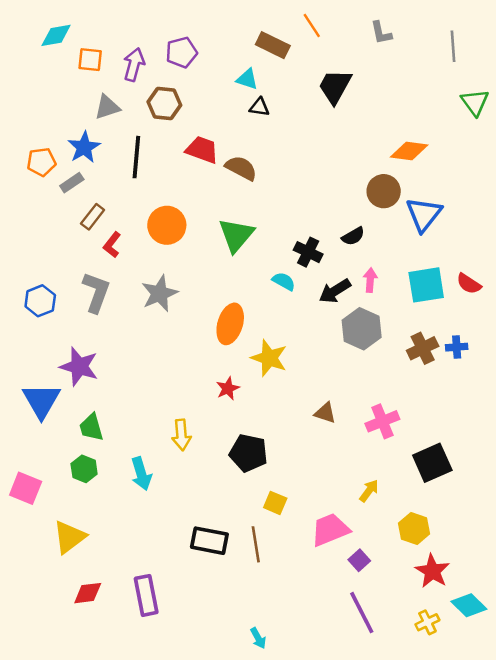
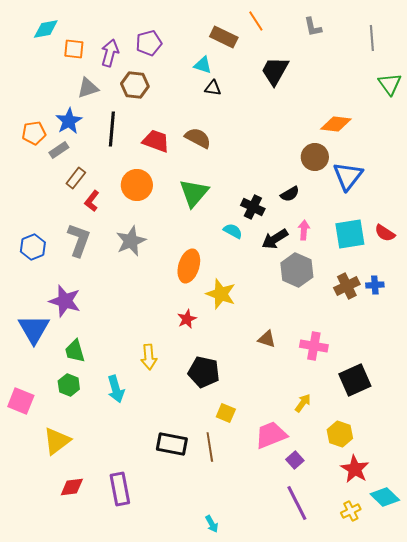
red trapezoid: (202, 150) -> (156, 141), moved
pink cross: (382, 421) -> (314, 346), turned 32

